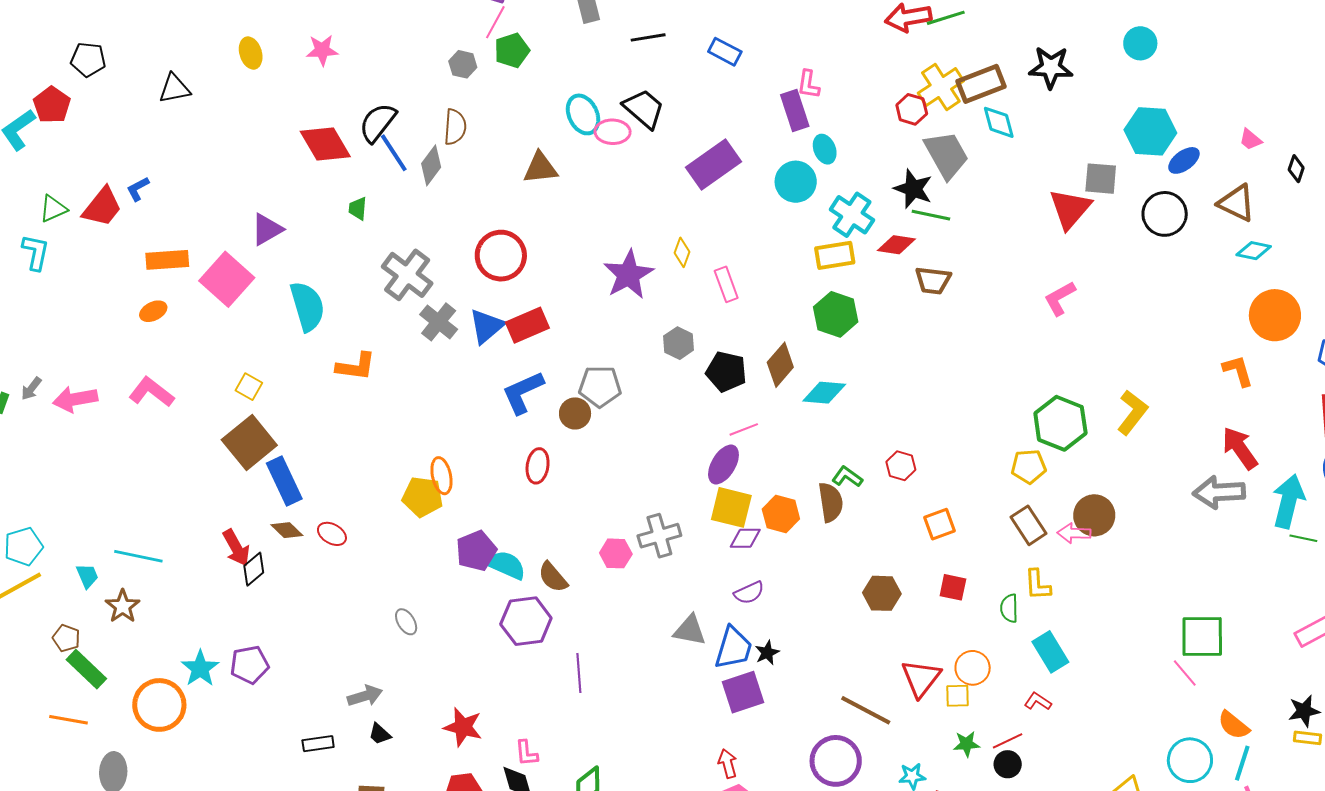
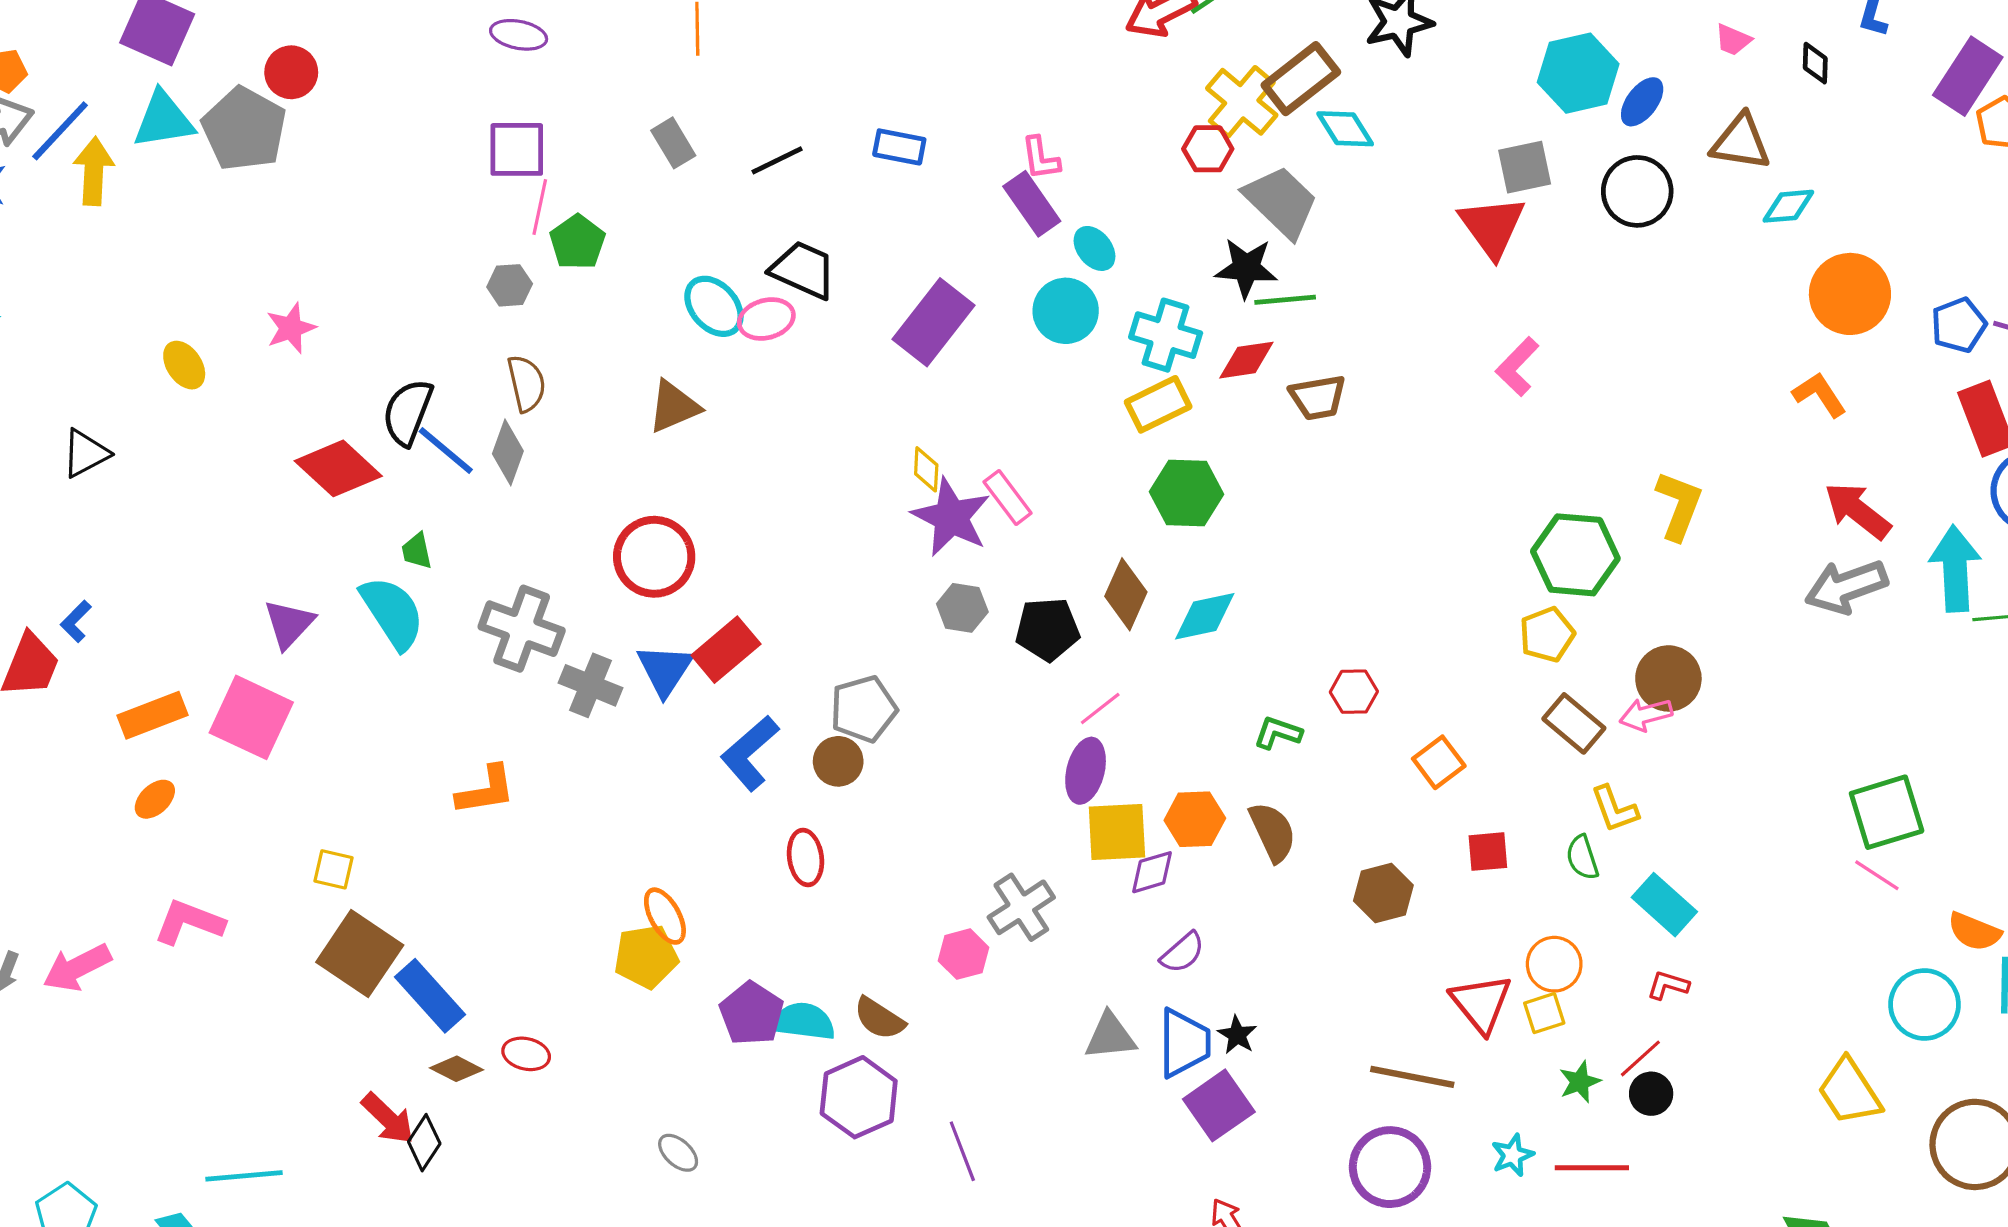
purple star: (628, 275) -> (951, 517), moved
cyan semicircle: (307, 306) -> (393, 613), moved
brown semicircle: (831, 502) -> (1273, 832), moved

